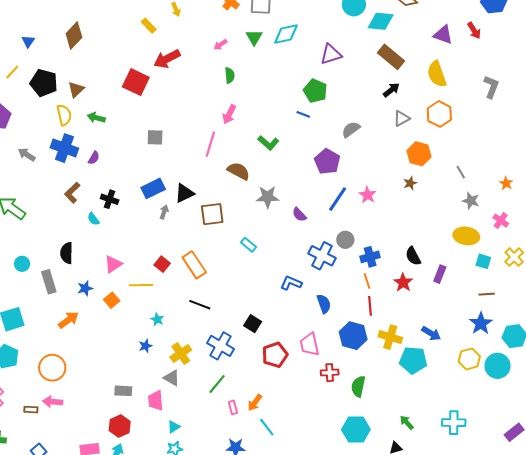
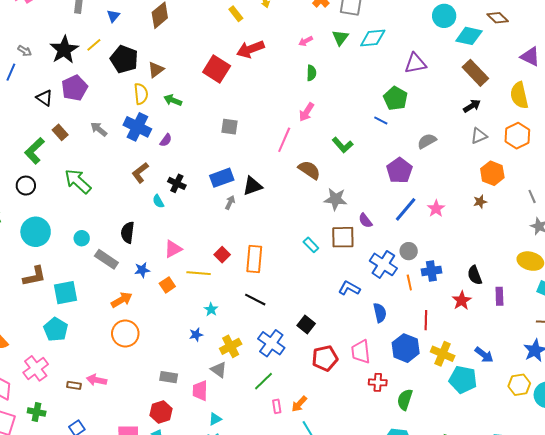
brown square: (212, 214) -> (343, 237), moved
orange rectangle: (194, 265) -> (254, 259), turned 32
purple rectangle: (440, 274) -> (499, 296), turned -30
orange line: (367, 281) -> (409, 283), moved
gray rectangle: (49, 282) -> (106, 259), turned -45
orange circle: (52, 368) -> (125, 334), moved

